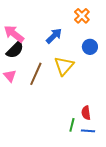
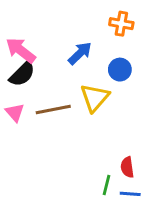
orange cross: (82, 16) -> (121, 24), turned -35
blue circle: (90, 47) -> (120, 70), moved
brown line: (36, 74) -> (53, 110), turned 55

